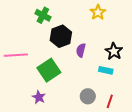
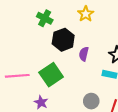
yellow star: (98, 12) -> (86, 14), moved
pink line: (16, 55) -> (17, 76), moved

